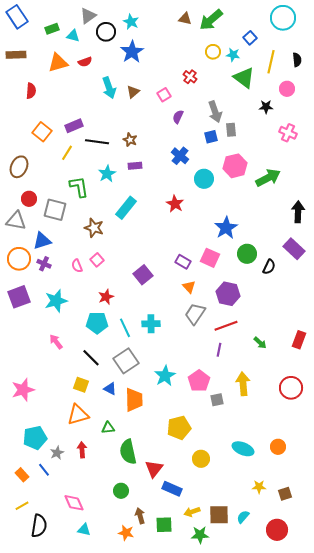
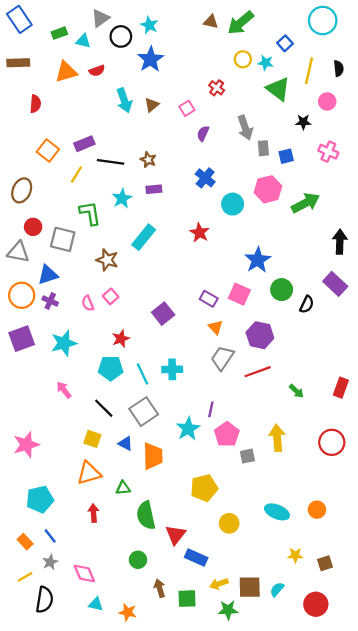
blue square: (211, 137) -> (286, 156), moved
purple line: (219, 350) -> (211, 409), moved
gray star: (57, 453) -> (50, 562), moved
orange star: (126, 533) -> (128, 612), moved

